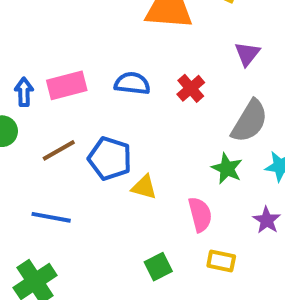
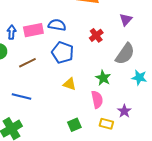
blue semicircle: (132, 83) -> (57, 25), moved
blue pentagon: (110, 159) -> (63, 53), moved
green star: (227, 168) -> (103, 78), moved
purple star: (267, 220) -> (124, 111), moved

